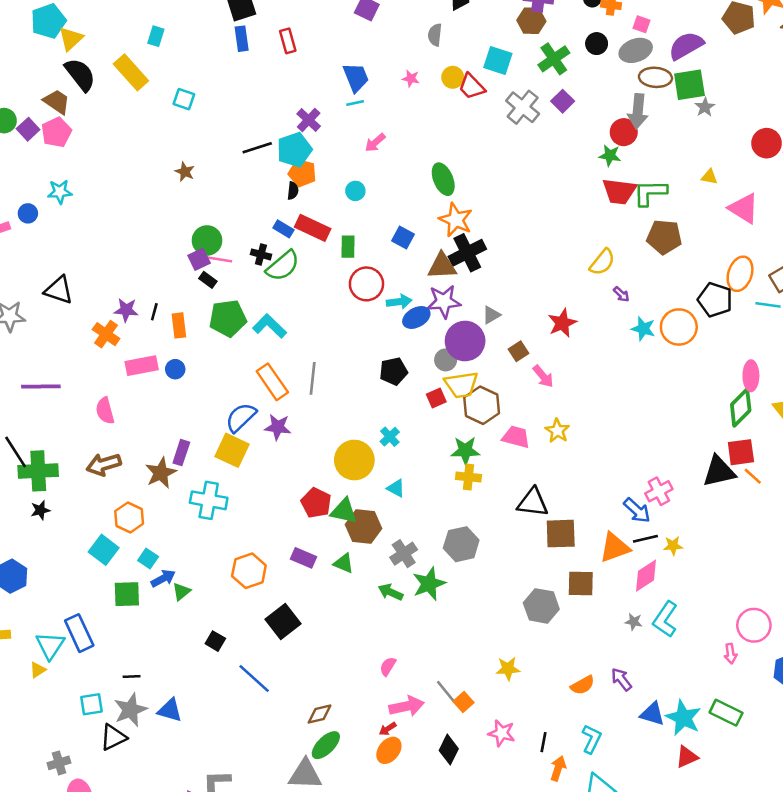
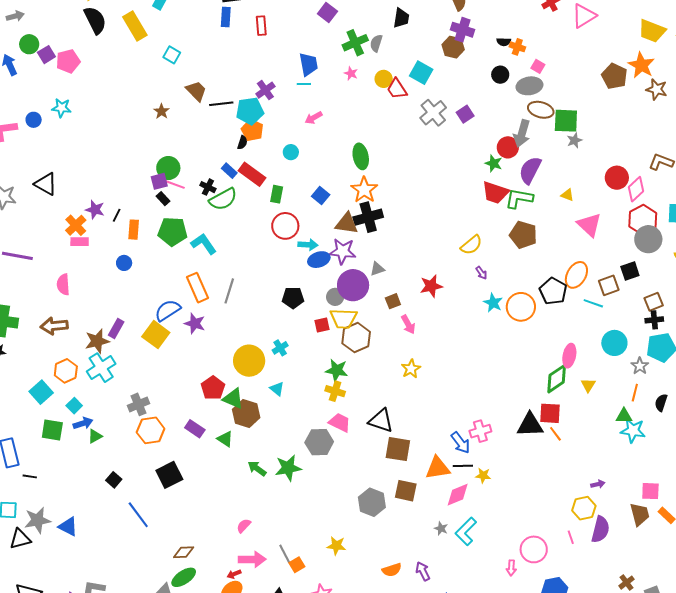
purple semicircle: (686, 46) -> (530, 170), moved, turned -44
green cross: (554, 59) -> (355, 43), moved
brown trapezoid: (57, 102) -> (196, 91), moved
pink rectangle: (142, 366) -> (80, 242), moved, size x0.7
pink trapezoid: (516, 437) -> (340, 423), moved
cyan cross: (209, 500) -> (101, 368), moved, turned 36
gray cross: (404, 554) -> (138, 404), moved
black line: (132, 677) -> (30, 476), moved

